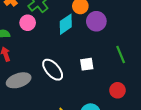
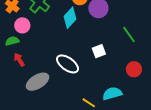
pink circle: (28, 23) -> (22, 25), moved

